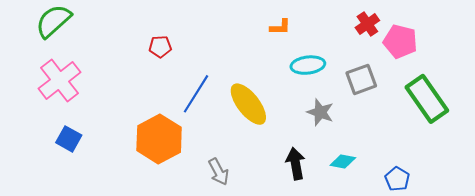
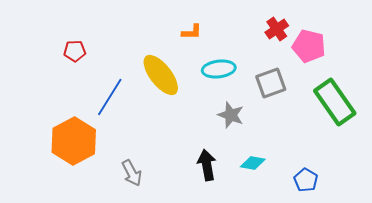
yellow ellipse: (248, 104) -> (161, 75), moved

